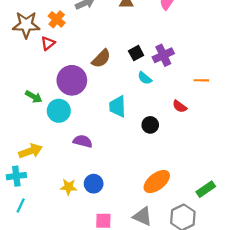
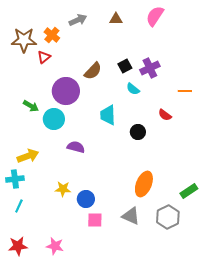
orange ellipse: (157, 182) -> (144, 184), turned -30
blue circle: (94, 184) -> (86, 199), moved

